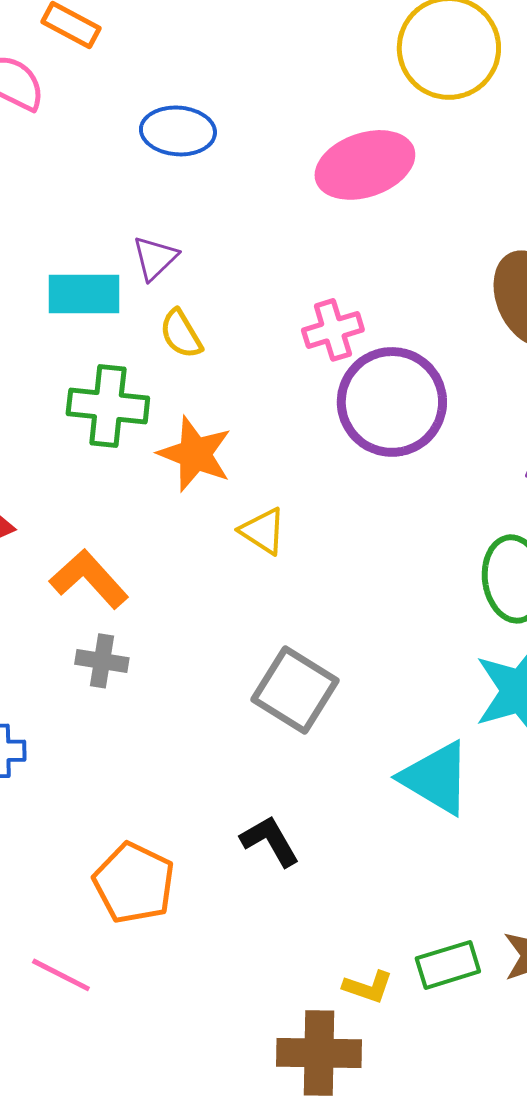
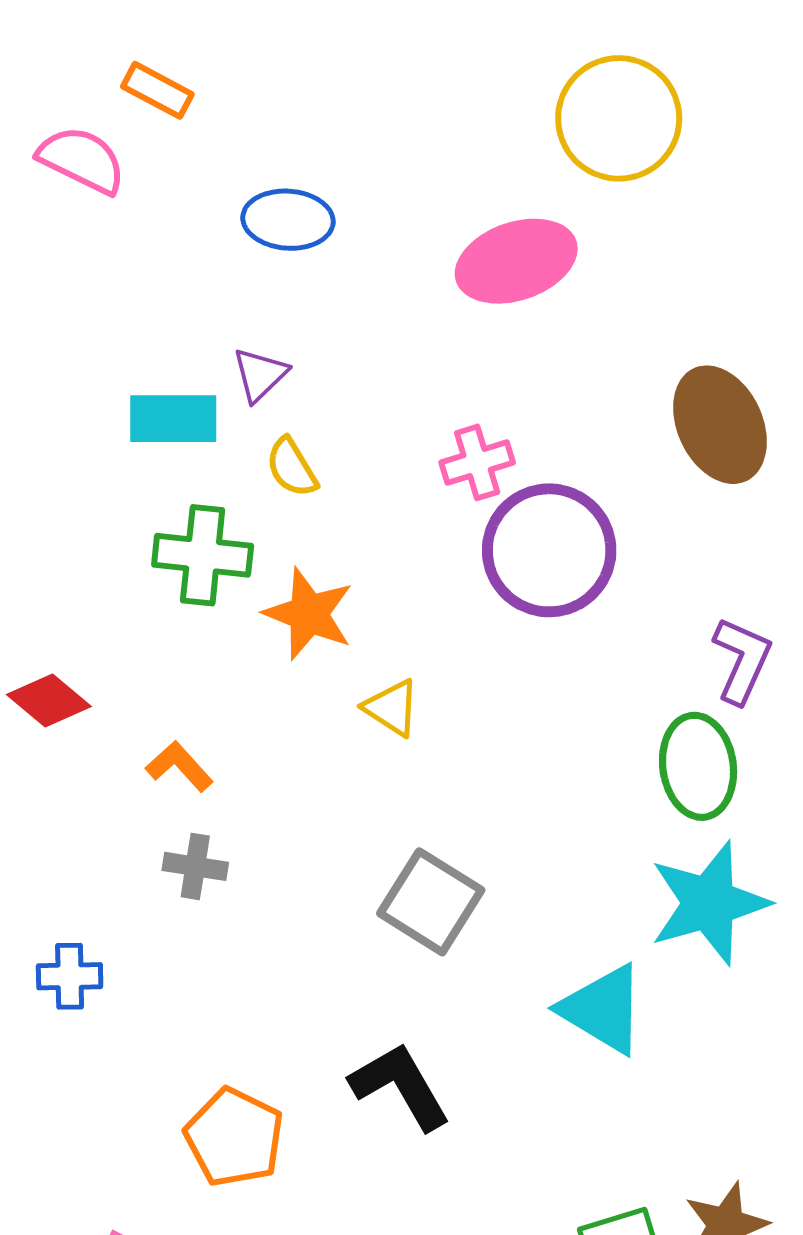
orange L-shape: (89, 579) -> (179, 766), size x0.7
black L-shape: (270, 841) -> (400, 1086), size x1.4

